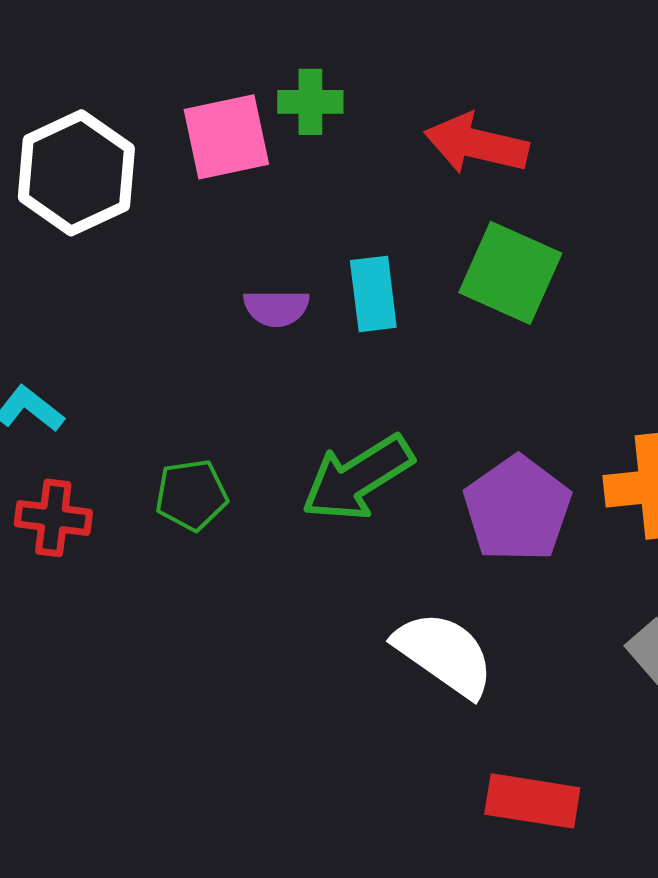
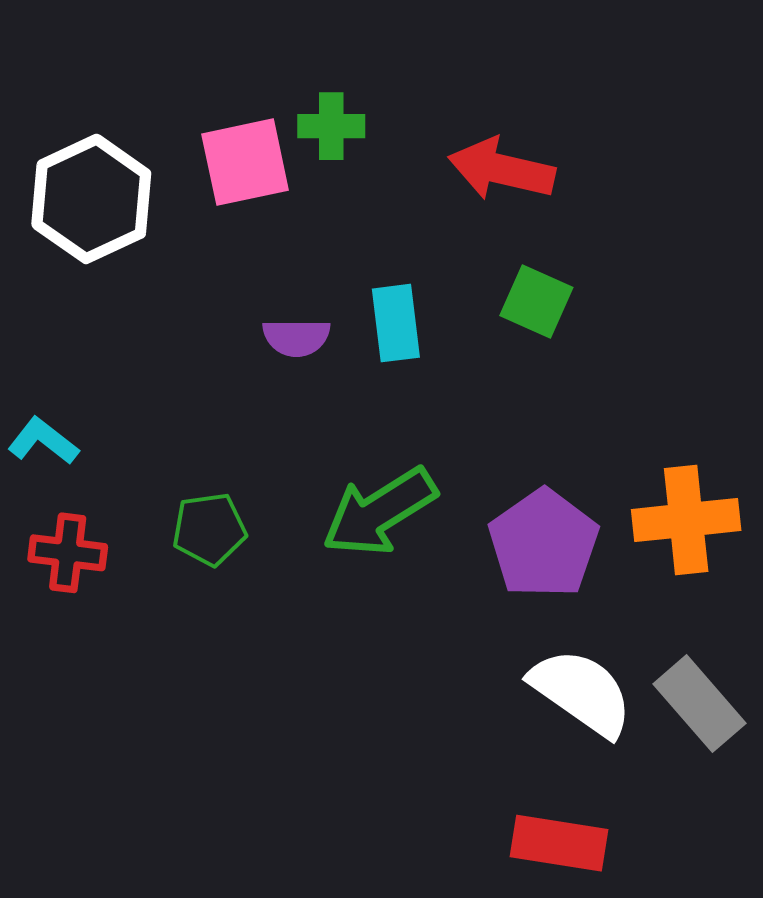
green square: (510, 273) -> (536, 302), size x0.7
white semicircle: (444, 654) -> (582, 692), moved

